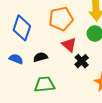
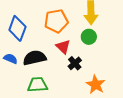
black semicircle: (40, 57) -> (35, 58), size x1.6

